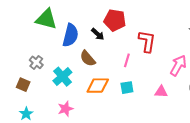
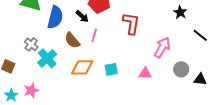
pink line: (127, 60) -> (94, 35), moved
gray cross: (36, 62) -> (31, 44), moved
pink star: (65, 109) -> (31, 90), moved

